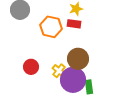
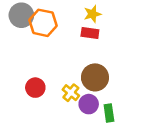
orange hexagon: (51, 27) -> (43, 23), moved
purple circle: (73, 80) -> (89, 104), size x0.6

